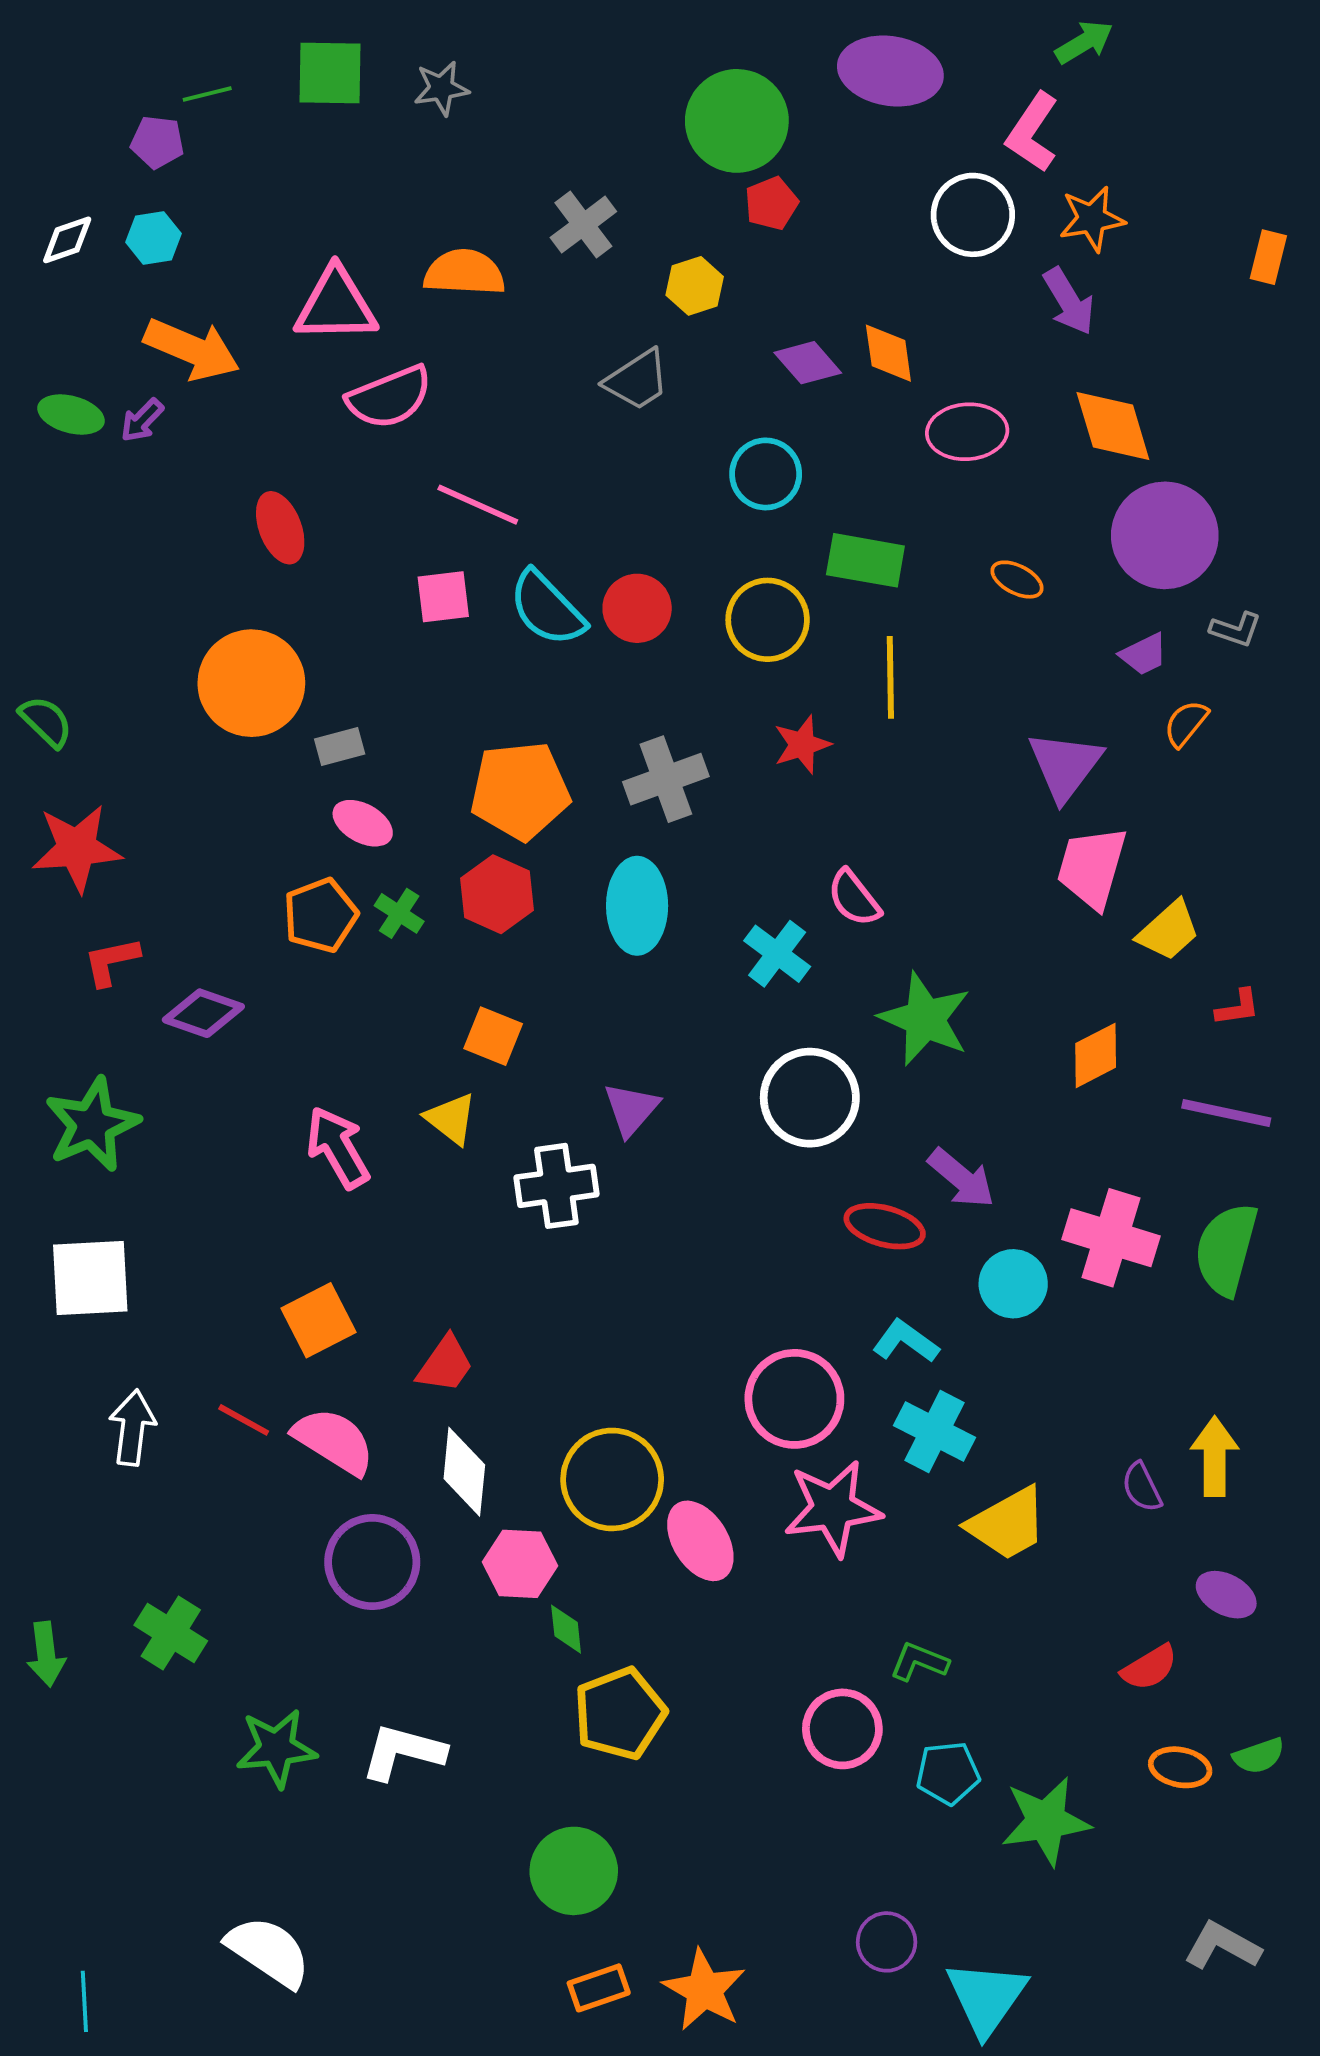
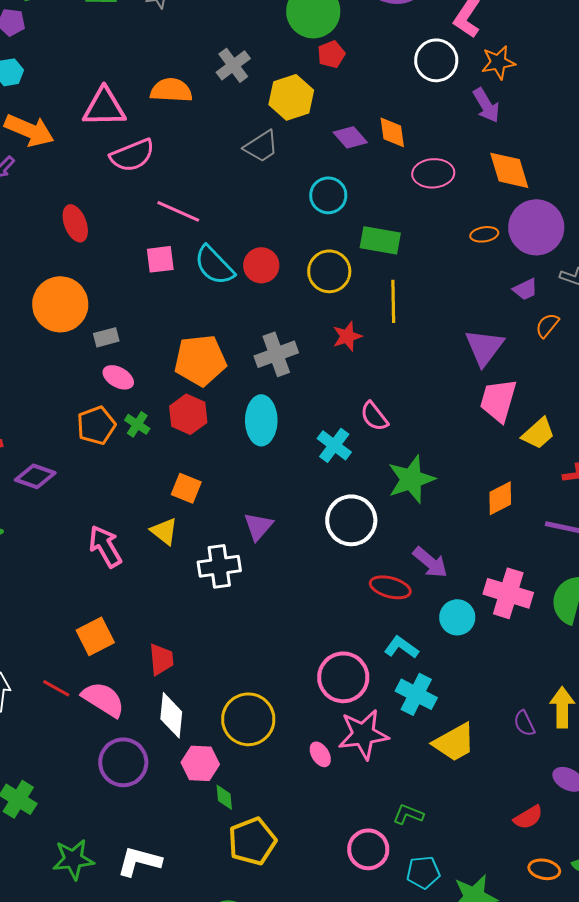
yellow hexagon: (695, 286) -> (291, 97), size x1.5
orange ellipse: (1017, 580) -> (484, 234), moved, turned -36
green star: (925, 1019) -> (411, 479), turned 30
red trapezoid: (445, 1364) -> (161, 659), turned -40
pink ellipse: (700, 1541) -> (320, 754), moved, size x0.6

